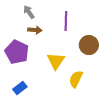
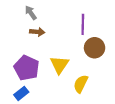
purple line: (66, 21) -> (83, 24), moved
purple pentagon: (17, 52) -> (27, 68), moved

